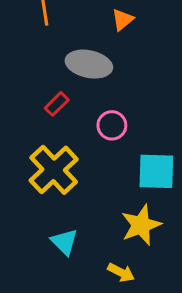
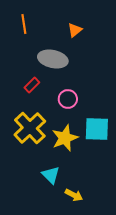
yellow star: (141, 225) -> (65, 138), moved
cyan triangle: (64, 242) -> (51, 175), moved

